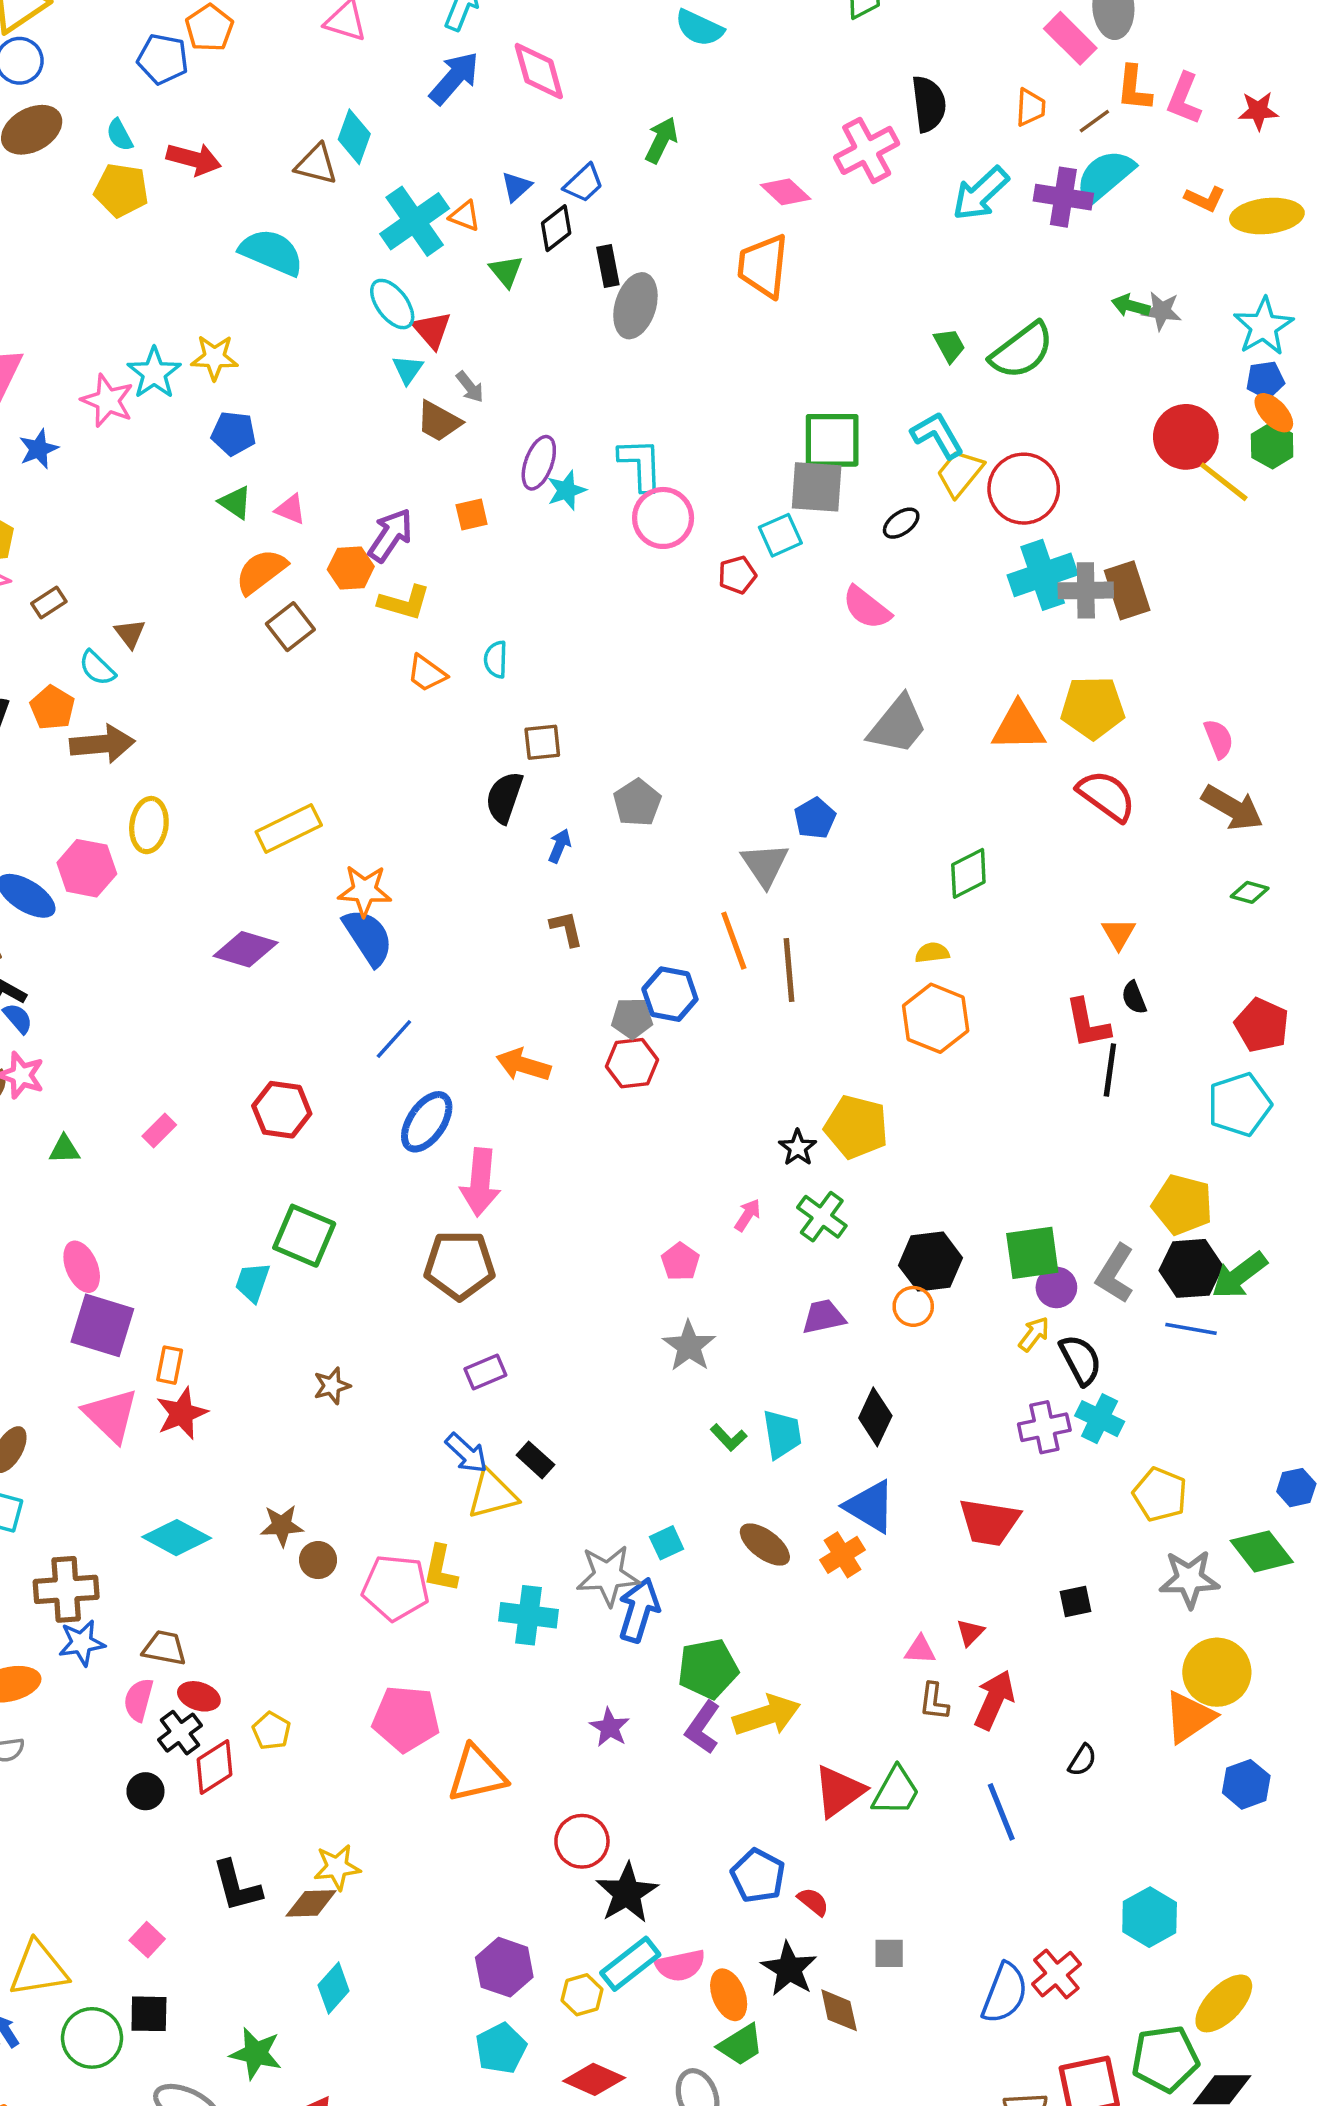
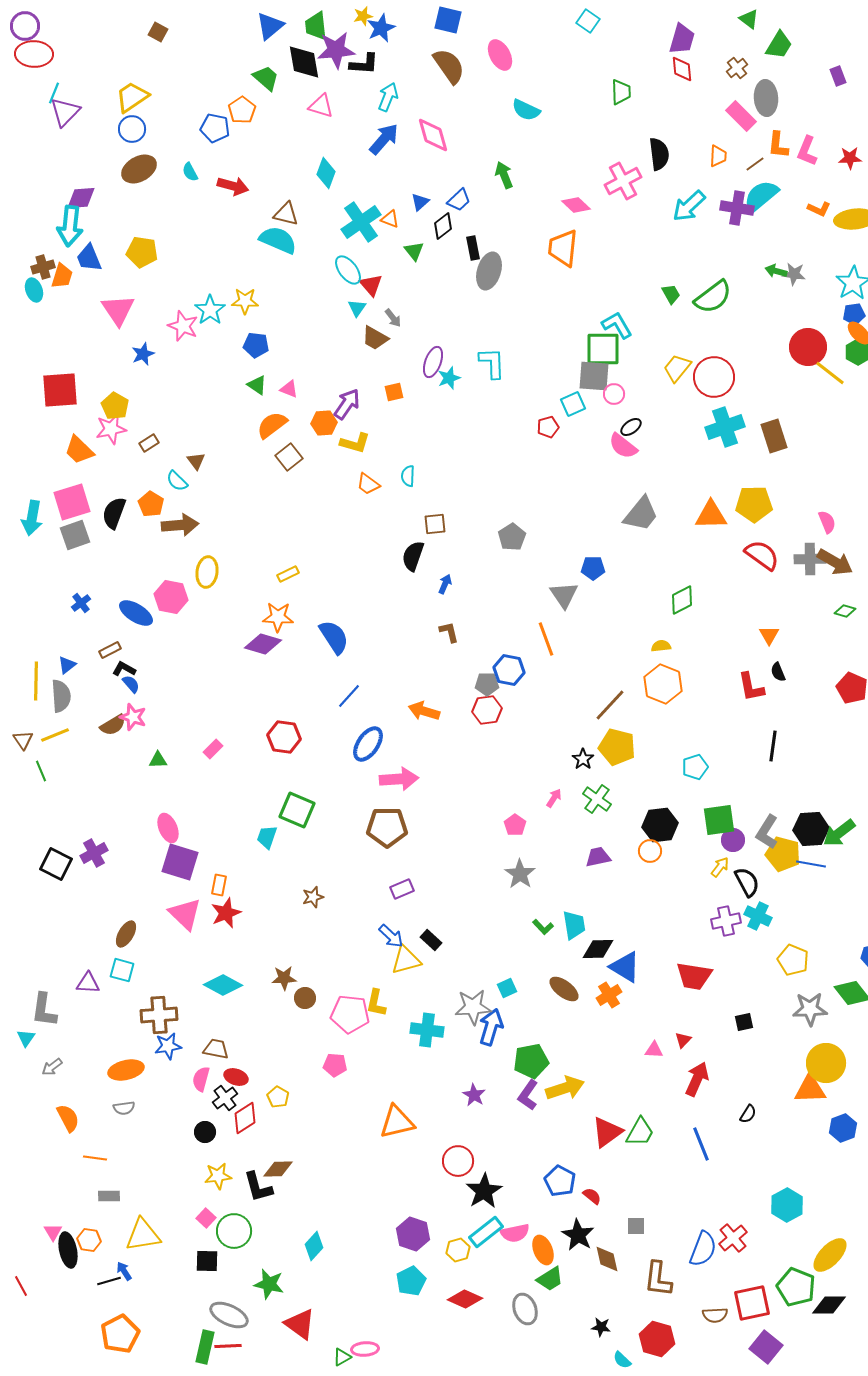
green arrow: (661, 140) -> (504, 175), turned -48
brown triangle: (316, 164) -> (286, 214), moved
yellow pentagon: (121, 190) -> (142, 252), moved
cyan L-shape: (937, 435) -> (617, 325), moved
pink circle: (663, 518) -> (614, 394), moved, size x0.6
black ellipse: (901, 523) -> (631, 427), moved
gray cross: (1086, 590) -> (810, 559), moved
gray pentagon: (637, 803) -> (512, 537), moved
blue pentagon: (815, 818) -> (593, 568), turned 30
yellow rectangle: (289, 829) -> (288, 574), size x0.6
orange star: (365, 891) -> (278, 617), moved
brown line: (789, 970) -> (610, 705), moved, turned 48
black line: (1110, 1070) -> (773, 746), moved
cyan pentagon: (1239, 1105) -> (695, 767), moved, size x0.7
pink arrow: (480, 1182) -> (399, 779), turned -99
yellow pentagon: (1182, 1205) -> (783, 854), moved
black diamond: (875, 1417) -> (598, 949), moved, turned 64
brown L-shape: (934, 1702) -> (658, 1279), moved, size x1.6
orange triangle: (1189, 1717) -> (810, 1089), turned 32
pink pentagon: (406, 1719) -> (335, 1065), moved, size x0.6
yellow star: (337, 1867) -> (218, 1176), moved
brown diamond: (311, 1903) -> (278, 1169), moved
green circle: (92, 2038) -> (234, 1231), moved
green pentagon: (1165, 2059) -> (796, 1287), turned 30

